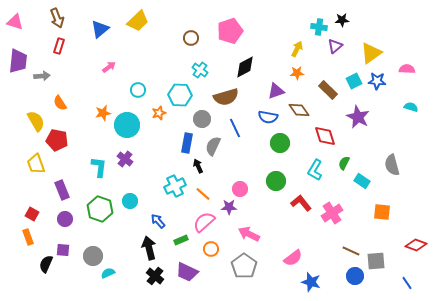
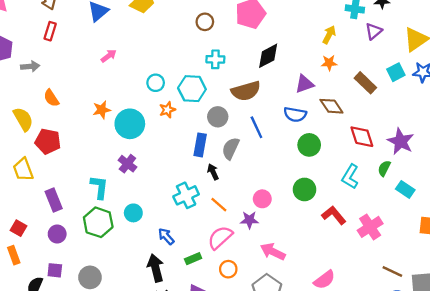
cyan cross: (200, 70) -> (215, 59), turned -35
cyan circle: (138, 90) -> (156, 83), moved
purple star: (358, 117) -> (401, 141), moved
cyan L-shape: (99, 167) -> (99, 187), moved

